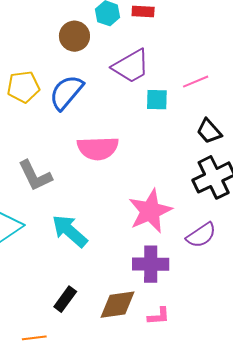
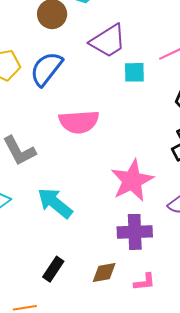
brown diamond: (118, 305) -> (104, 272), size x0.7

